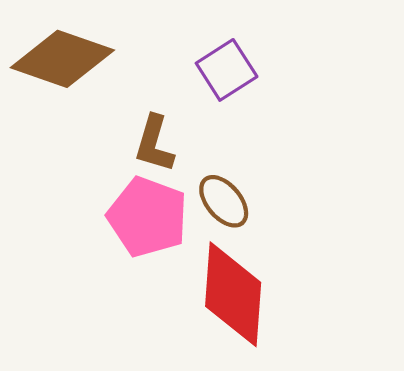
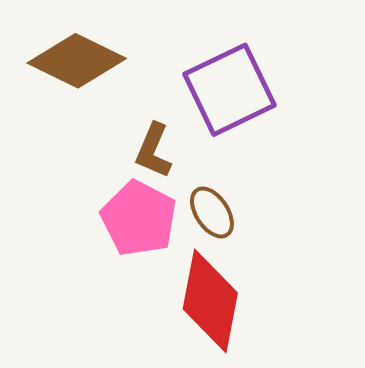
purple square: (227, 70) -> (230, 90), size x1.6

